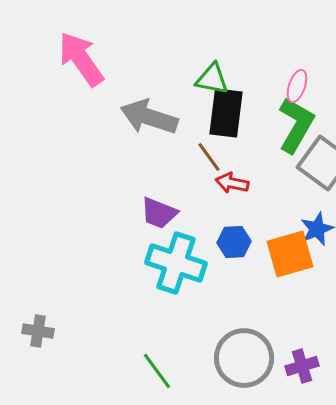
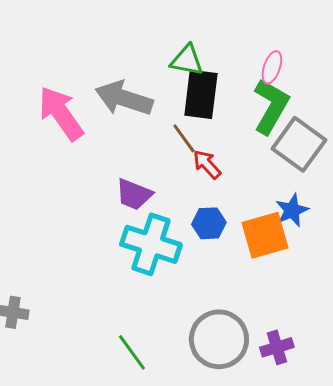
pink arrow: (81, 59) -> (61, 113), moved
red arrow: (232, 183) -> (207, 164), turned 36

